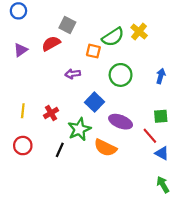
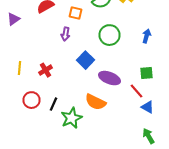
purple triangle: (21, 50) -> (14, 19), moved
orange square: (93, 51) -> (76, 13), moved
purple arrow: (73, 74) -> (66, 34), turned -72
green star: (79, 129) -> (72, 118), moved
red circle: (23, 146) -> (32, 100), moved

